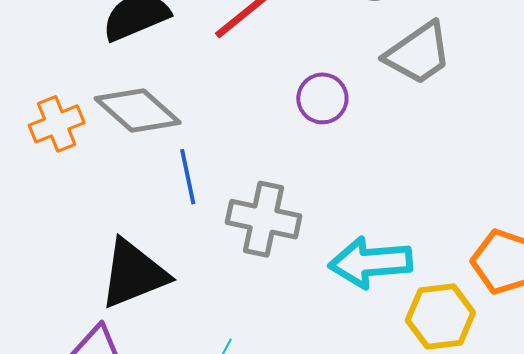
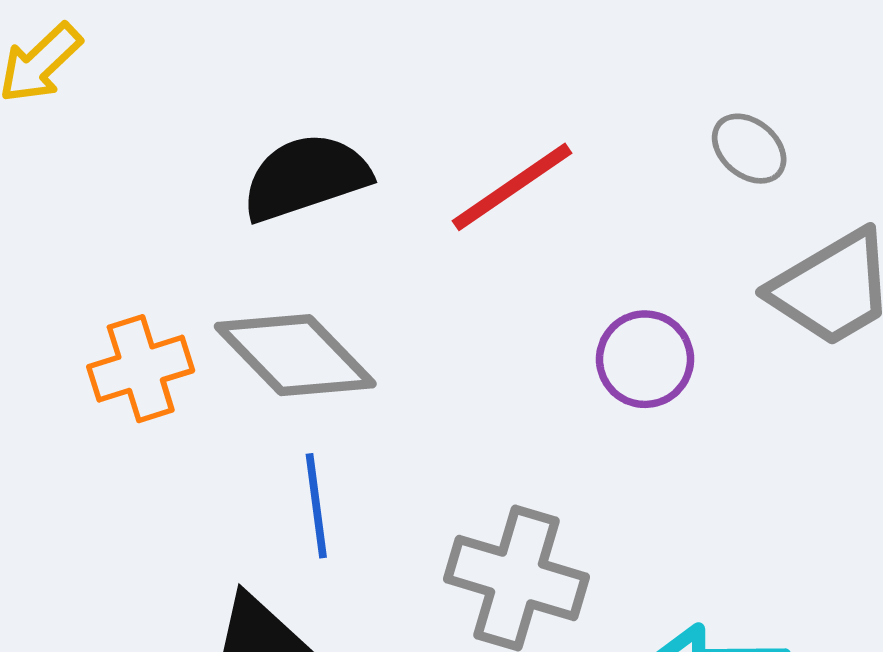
blue line: (188, 177) -> (316, 506), moved

